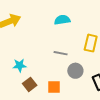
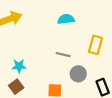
brown square: (30, 84) -> (16, 87), moved

